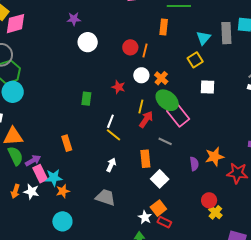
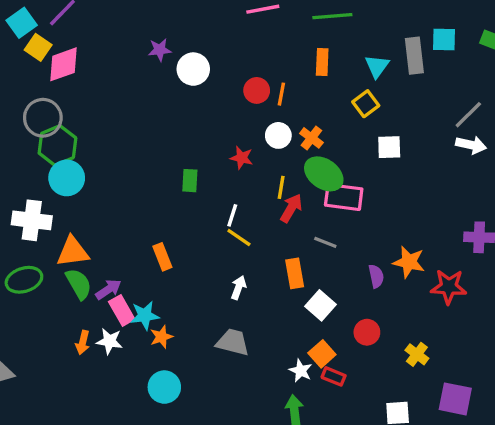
orange rectangle: (164, 27) -> (322, 62), moved
white circle: (88, 42) -> (193, 69), moved
pink rectangle: (178, 115) -> (344, 197), turned -40
orange star: (214, 157) -> (409, 262), turned 30
red circle: (209, 200) -> (367, 332), moved

